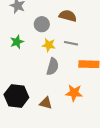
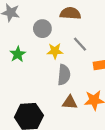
gray line: (71, 43) -> (80, 44), turned 48
brown triangle: (46, 103) -> (70, 102), moved

